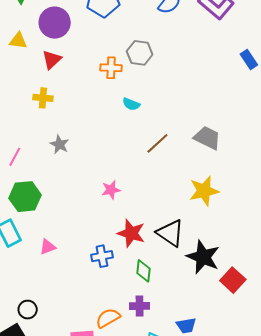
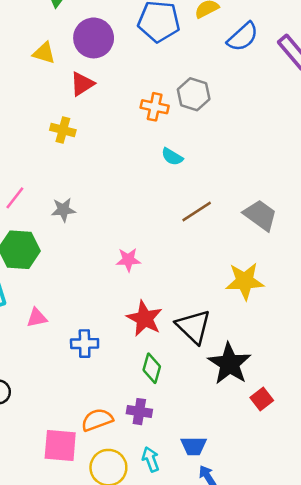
gray star: (59, 144) -> (63, 210), moved, turned 30
blue cross: (102, 256) -> (85, 344), moved
red square: (233, 280) -> (262, 399), size x0.7

